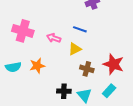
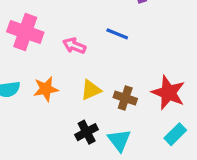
yellow triangle: (75, 49) -> (91, 90), moved
black cross: (64, 91) -> (87, 132), turned -32
cyan rectangle: (109, 91) -> (175, 134), moved

